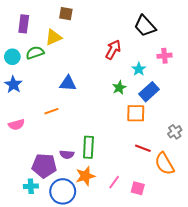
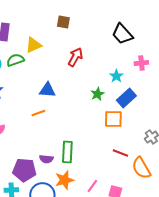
brown square: (66, 14) -> (63, 22), moved
red arrow: (113, 50) -> (75, 57), moved
orange line: (51, 111) -> (38, 113), moved

